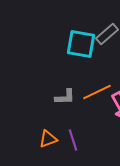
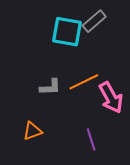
purple line: (73, 140) -> (91, 139), moved

